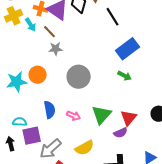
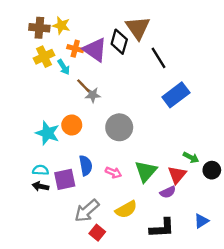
brown line: (50, 32) -> (83, 86), moved
green arrow: (125, 76) -> (191, 157), moved
cyan star: (17, 82) -> (47, 133), turned 30
cyan semicircle: (20, 122) -> (41, 170), moved
purple square: (32, 136) -> (65, 179), moved
black arrow: (11, 144) -> (41, 186), moved, turned -64

